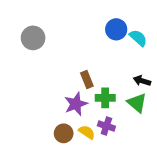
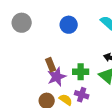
blue circle: (116, 29) -> (69, 25), moved
brown rectangle: (87, 80) -> (51, 65), moved

